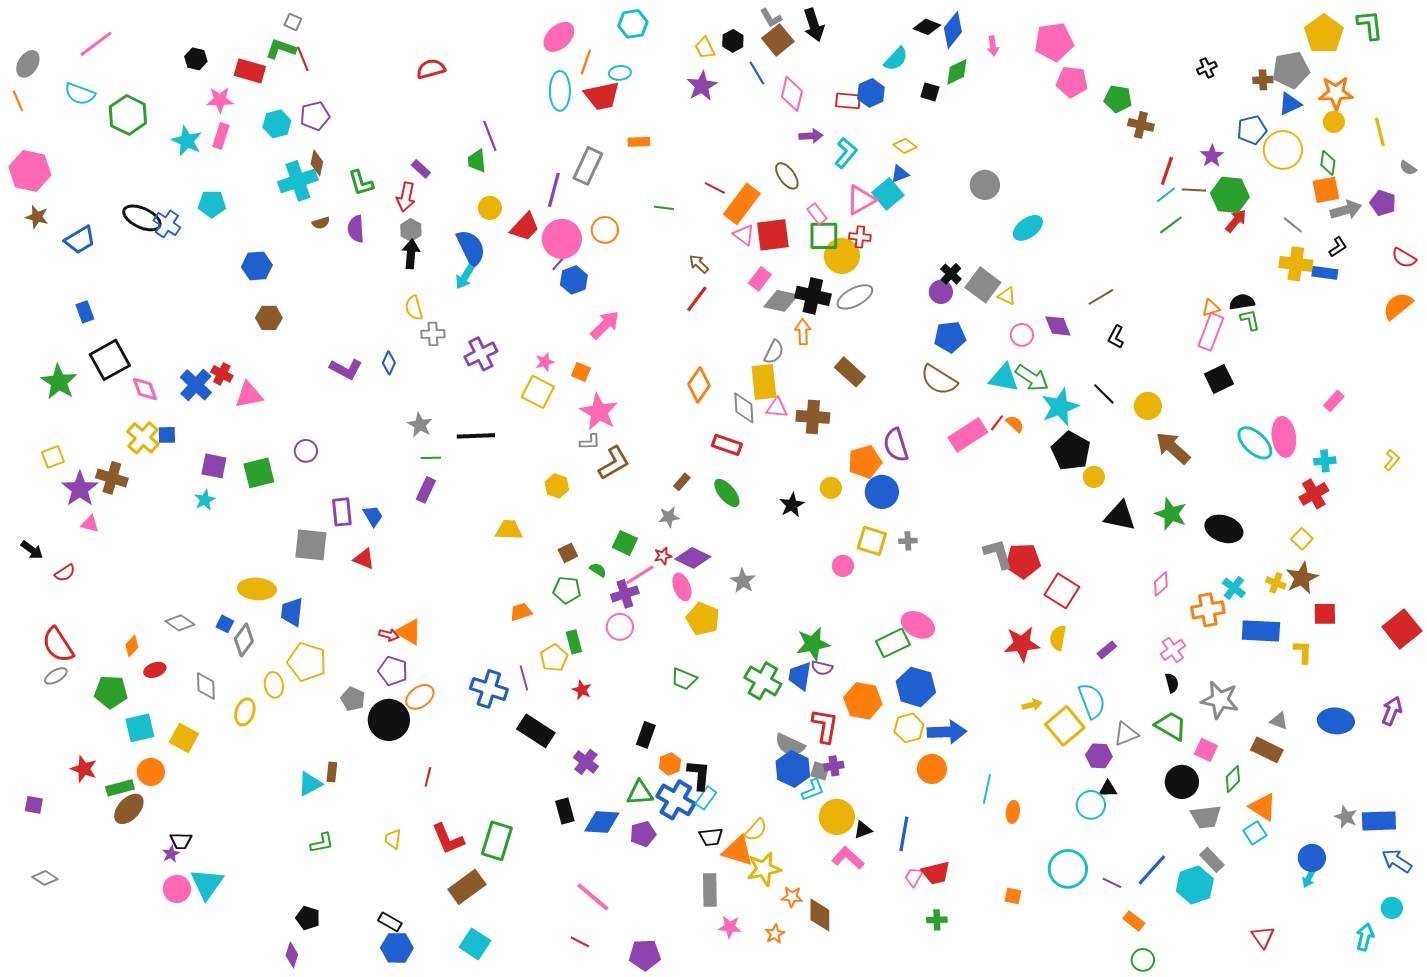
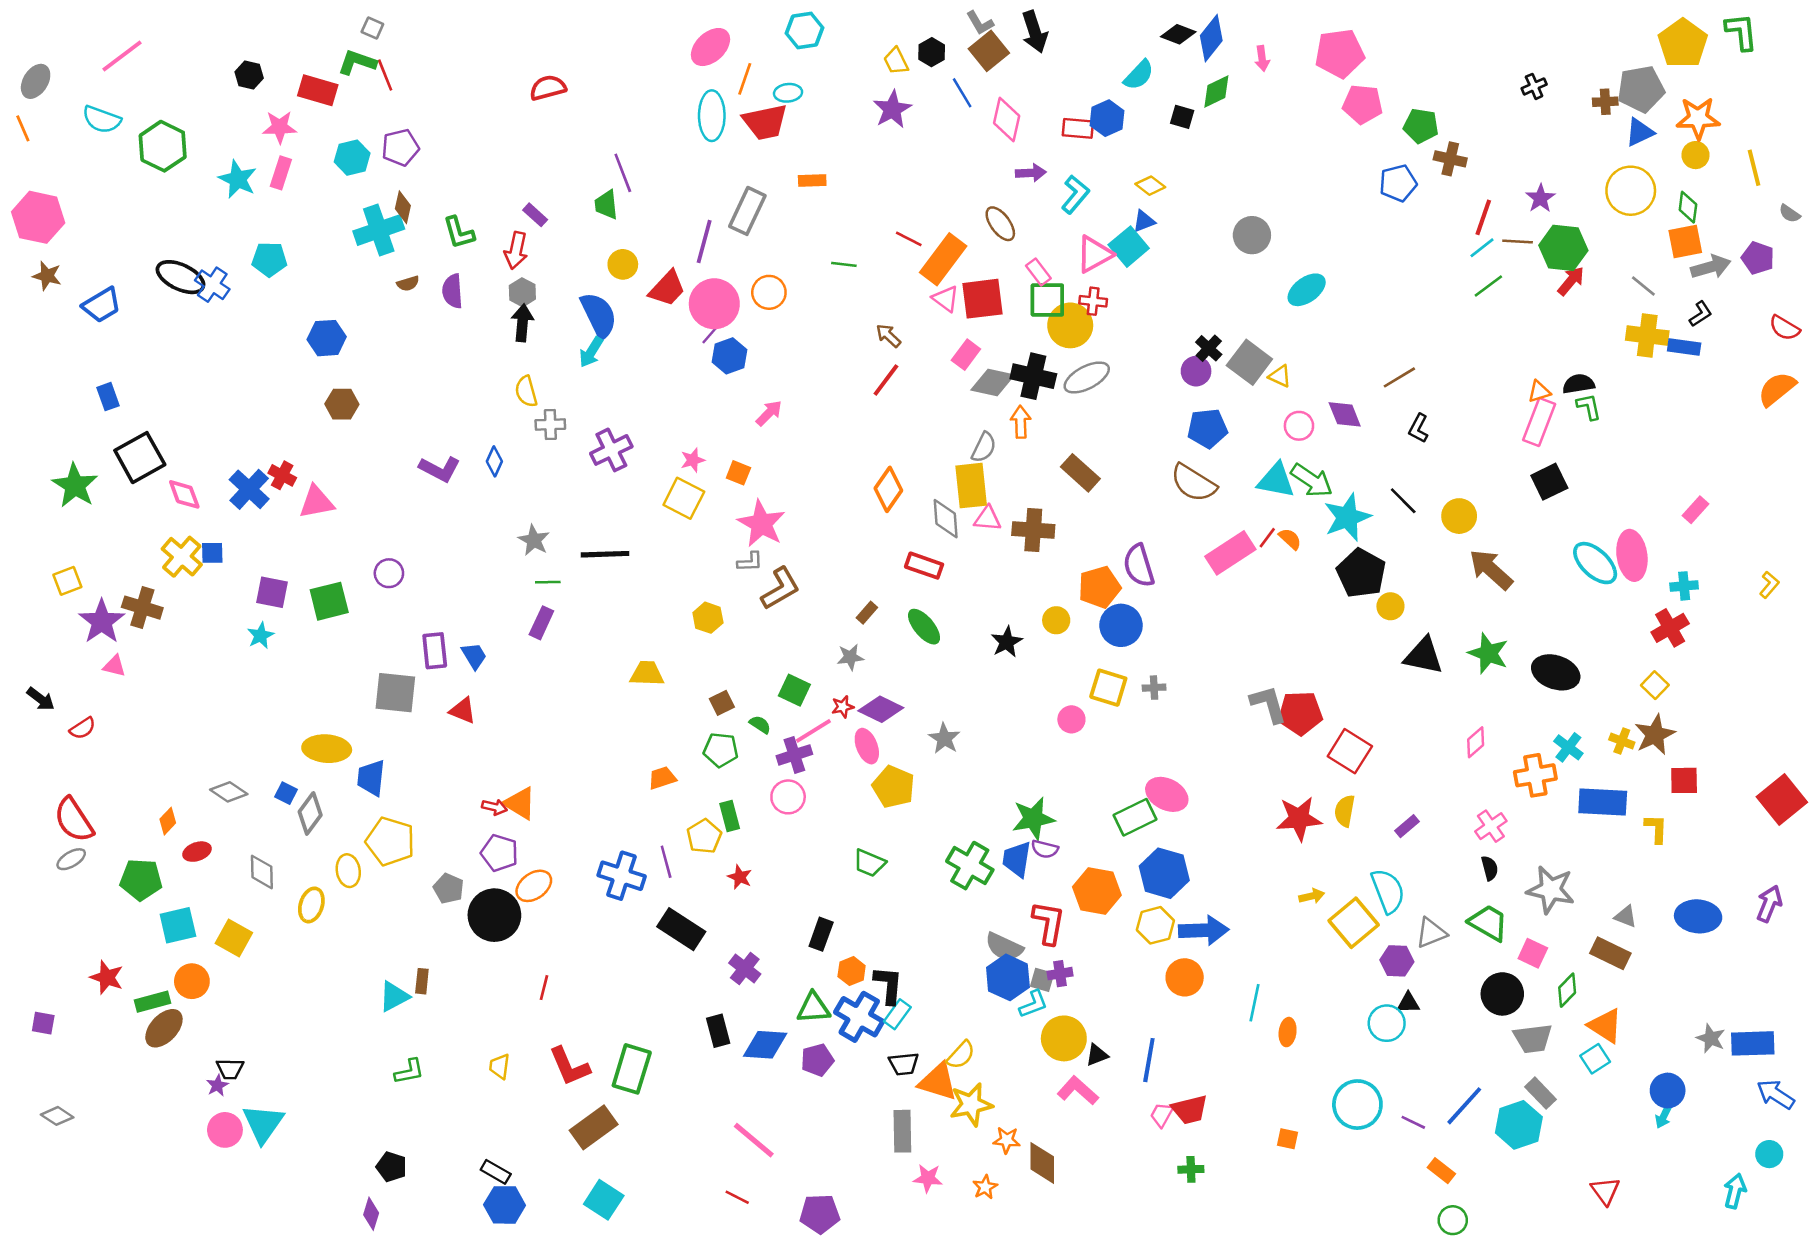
blue pentagon: (1252, 130) -> (1398, 183), moved
pink arrow: (605, 325) -> (769, 413), size x0.7

